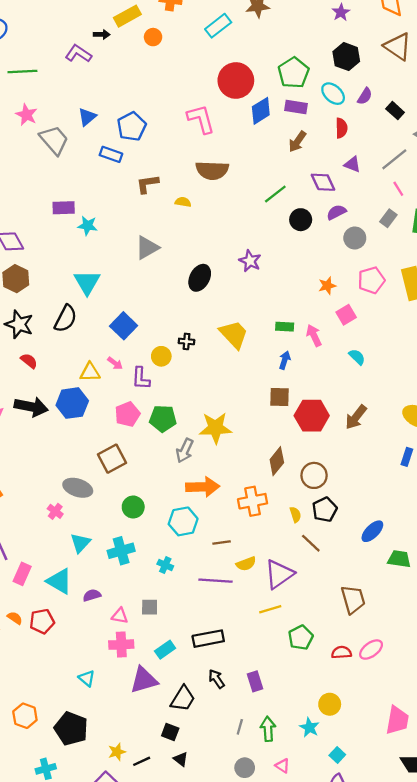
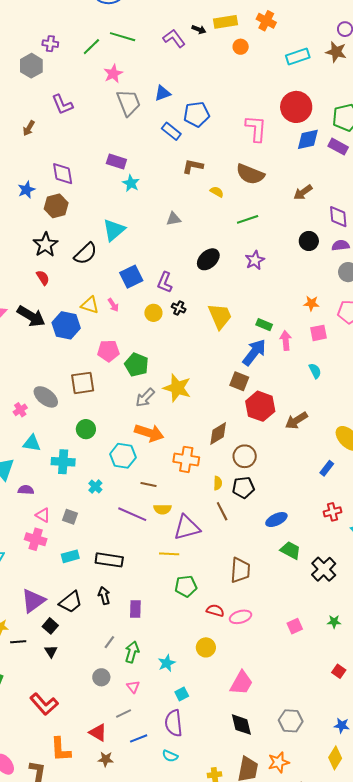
brown arrow: (297, 142) -> (303, 192), moved
green line: (275, 194) -> (248, 219), moved
gray triangle: (147, 248) -> (174, 219), size x0.7
blue arrow: (285, 360) -> (254, 352), size x1.8
purple L-shape: (141, 378) -> (165, 282), moved
cyan triangle: (80, 543) -> (32, 443), turned 36
purple triangle: (144, 680) -> (33, 601), moved, turned -40
yellow circle: (330, 704) -> (206, 647), moved

